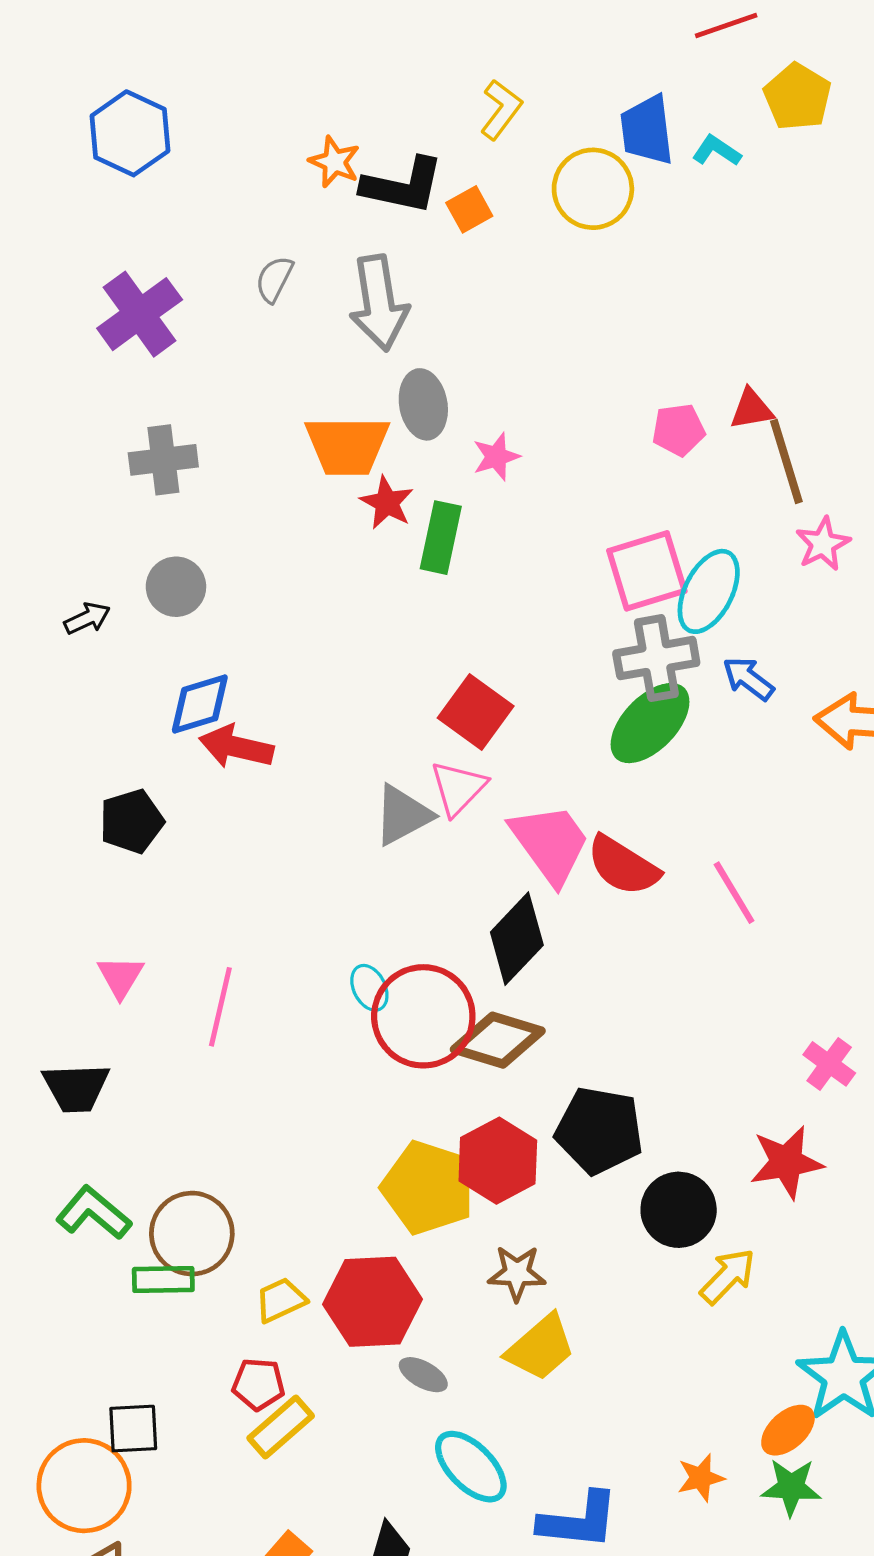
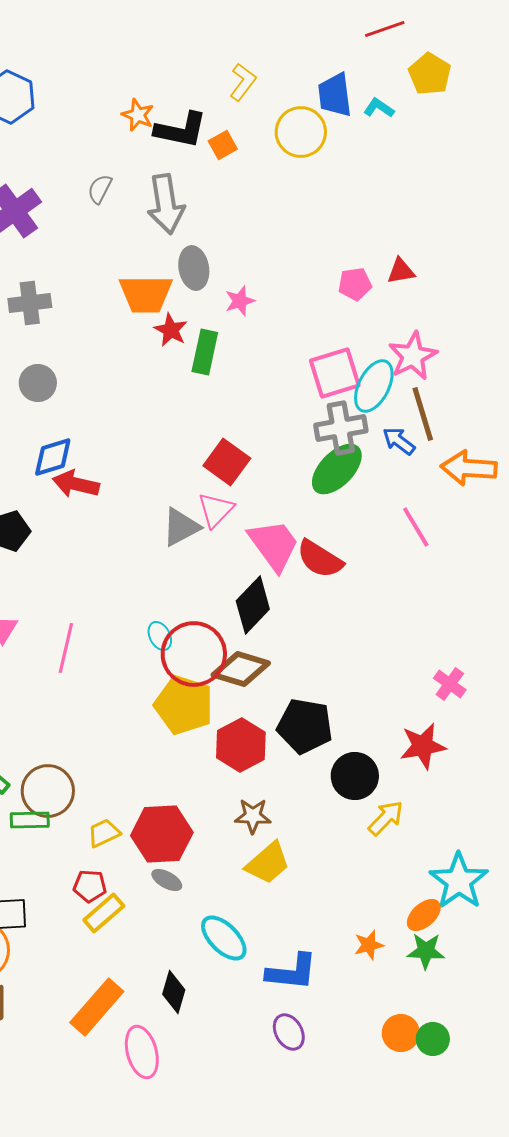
brown line: (786, 461) -> (423, 414), moved
pink star: (823, 544) -> (413, 356), moved, size x1.4
pink line: (734, 893) -> (416, 527), moved
yellow pentagon: (428, 1188) -> (184, 705), moved
gray ellipse: (423, 1375) -> (167, 880), moved

